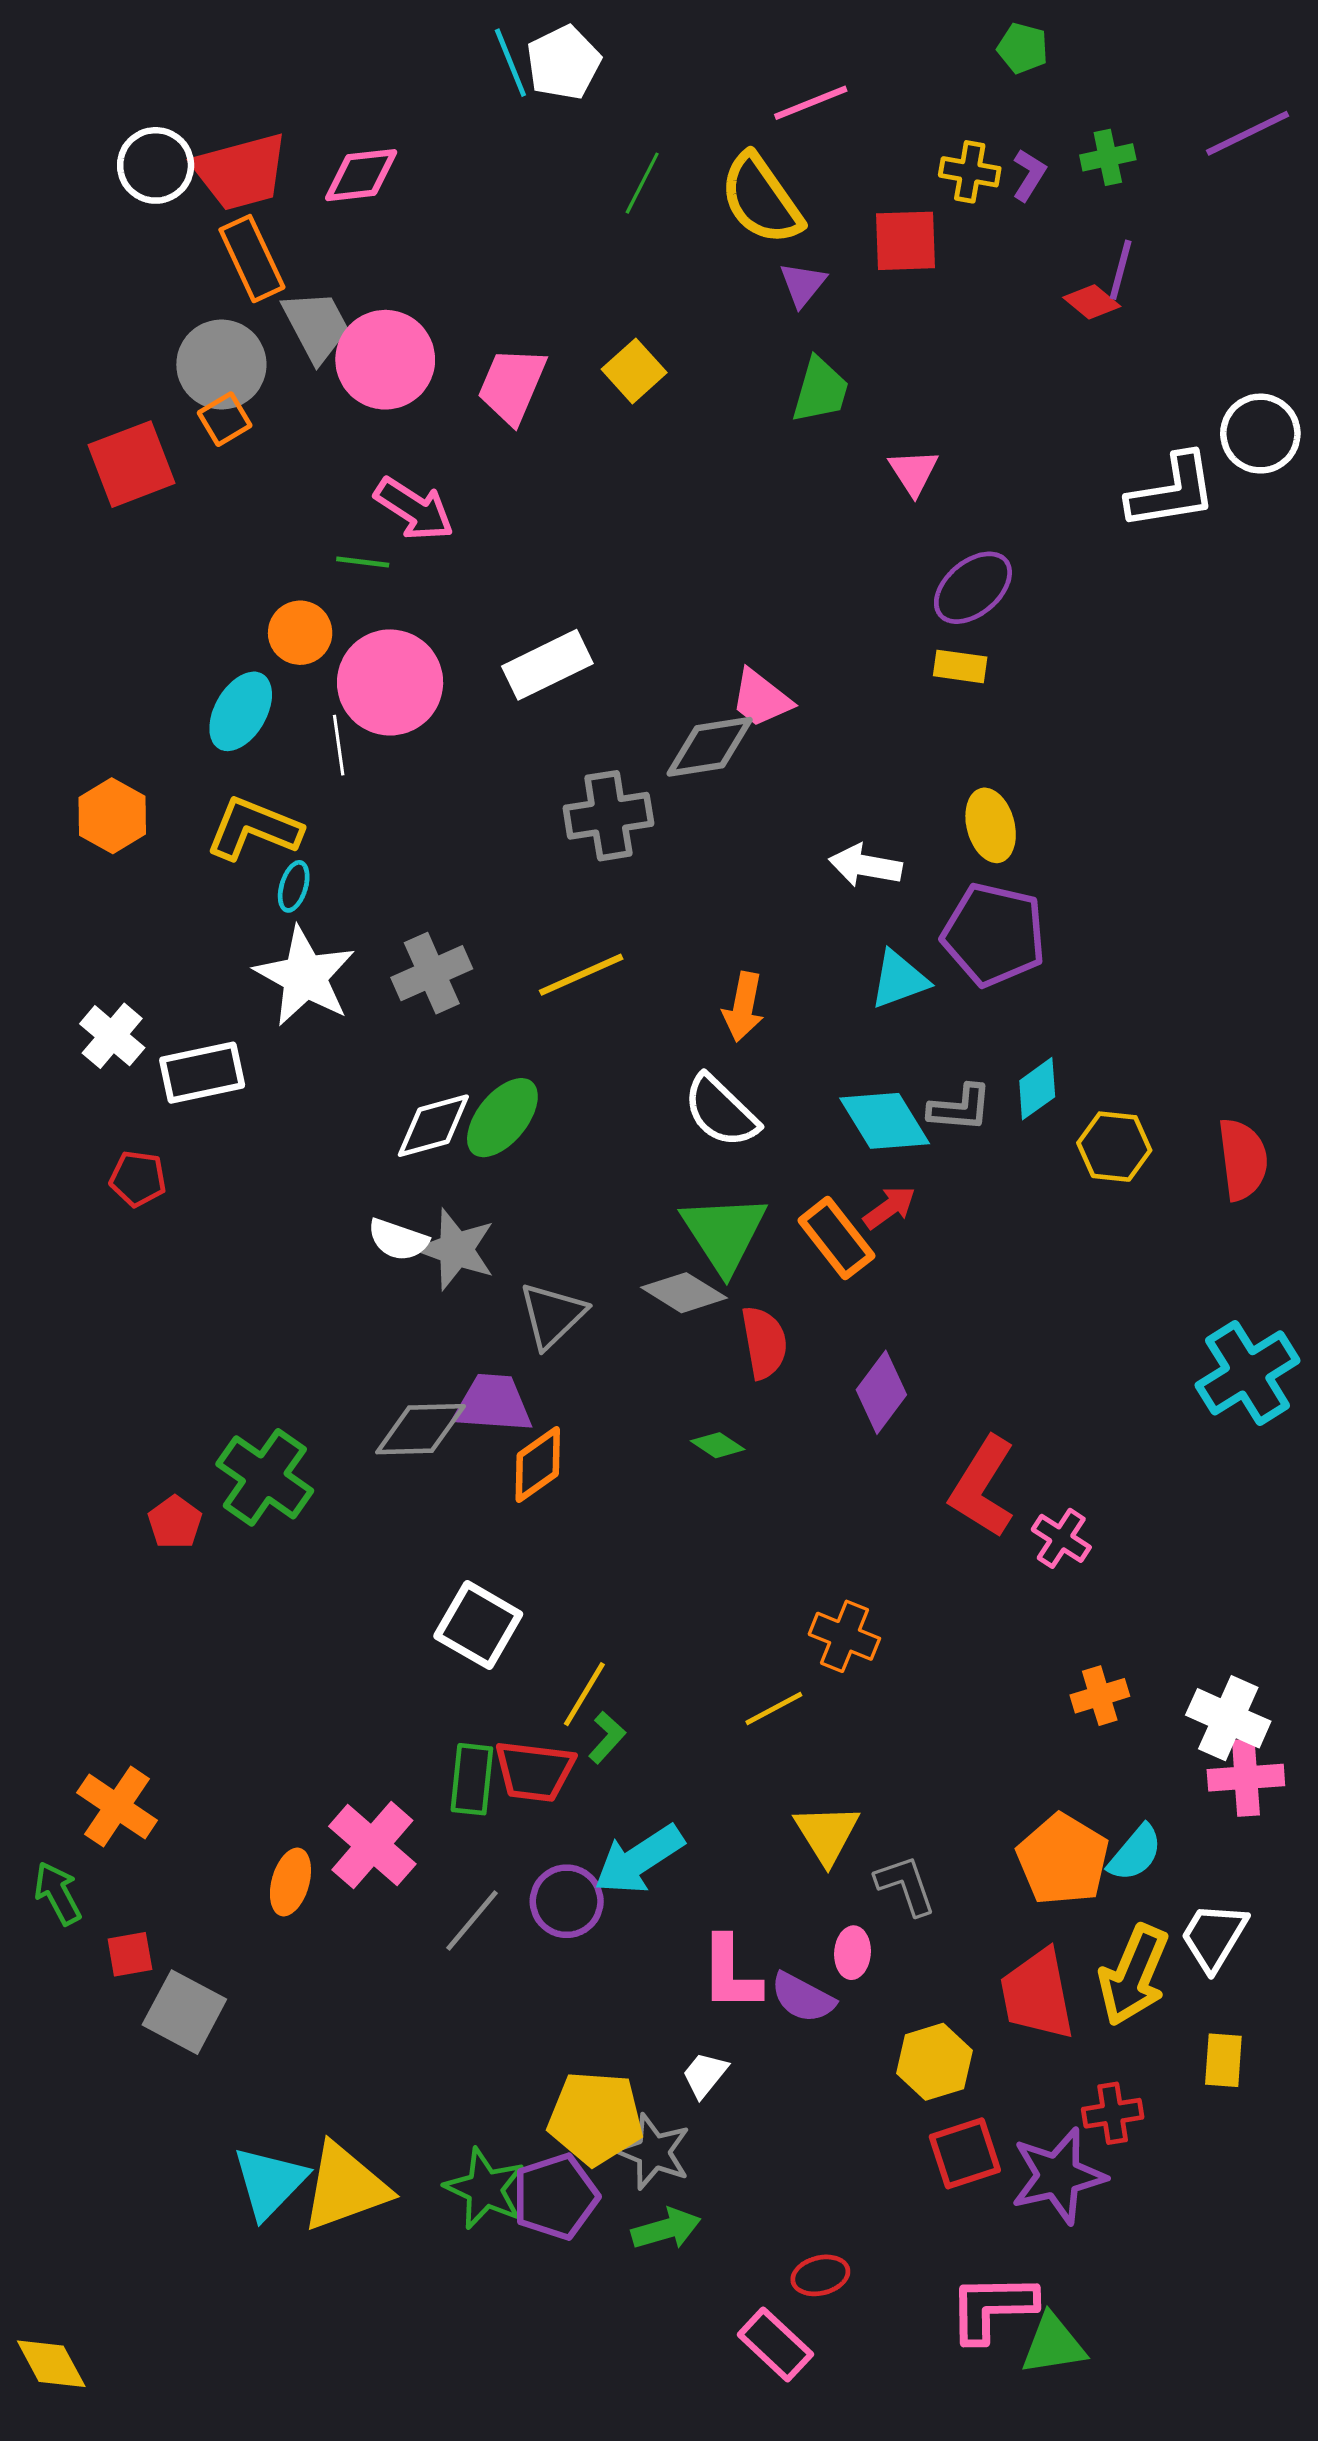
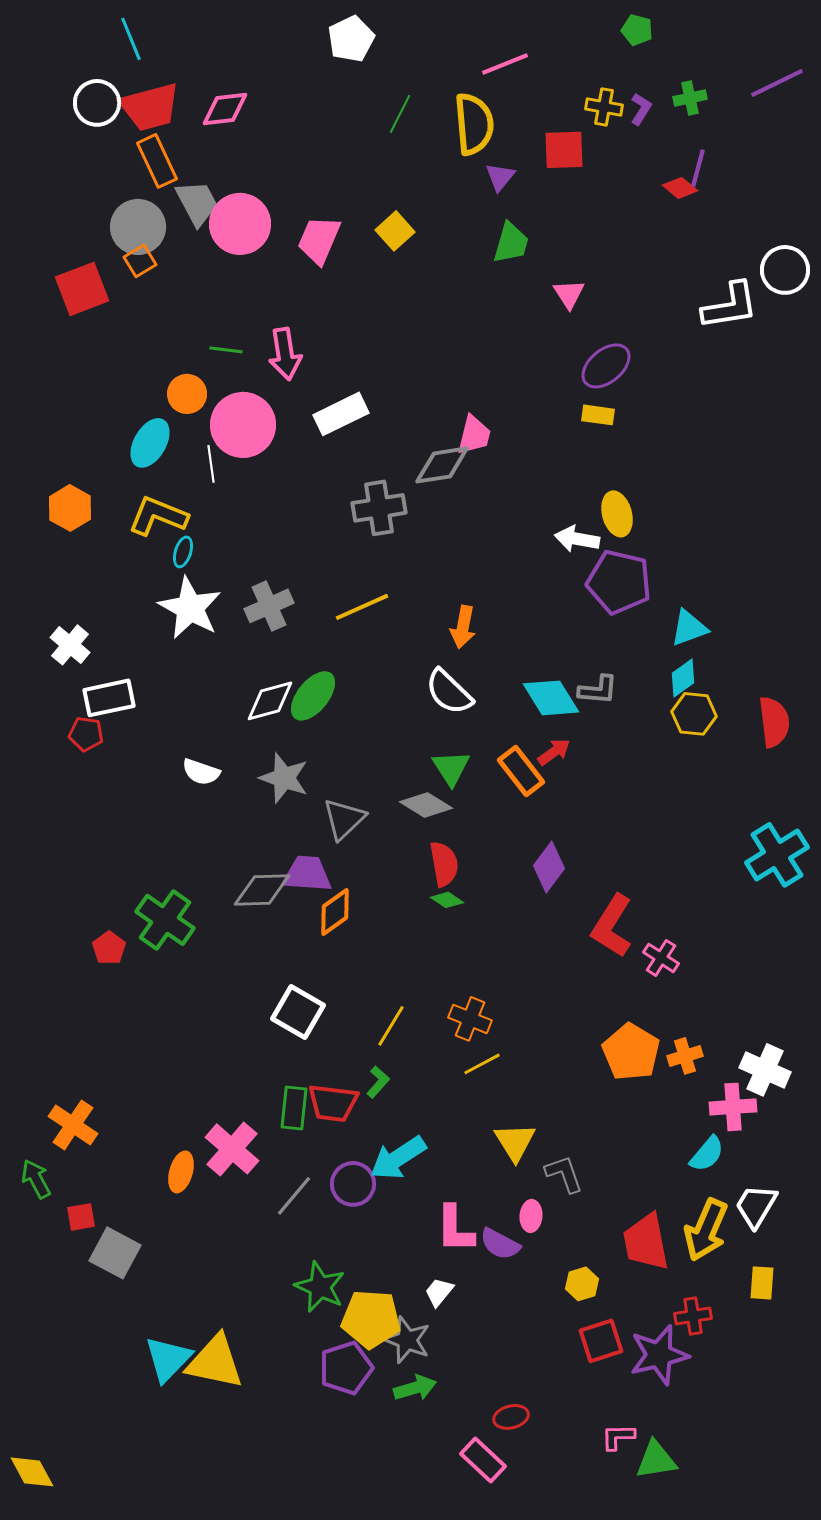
cyan line: (510, 63) -> (131, 39), moved
yellow semicircle: (761, 199) -> (474, 124), turned -150
pink arrow: (414, 509) -> (285, 354), moved, turned 48
pink trapezoid: (761, 699) -> (474, 435), turned -114
white arrow: (865, 866) -> (577, 539), moved
cyan triangle: (899, 980) -> (689, 628), moved
white rectangle: (202, 1073) -> (109, 698), moved
cyan diamond: (1037, 1089) -> (683, 678), moved
green triangle: (724, 1233) -> (451, 768), size x0.7
white semicircle: (398, 1240) -> (201, 772), moved
red semicircle: (764, 1342) -> (444, 864), moved
orange cross: (844, 1636) -> (470, 1019), moved
yellow line: (584, 1694) -> (391, 1026), moved
pink cross: (1246, 1778) -> (733, 1107), moved
orange pentagon: (1063, 1860) -> (631, 1052), moved
yellow hexagon: (934, 2062) -> (582, 1284), size x0.7
yellow triangle: (345, 2187) -> (215, 1362), turned 32
green star: (485, 2189) -> (320, 1287), moved
pink L-shape: (992, 2308) -> (618, 1437), size x0.6

